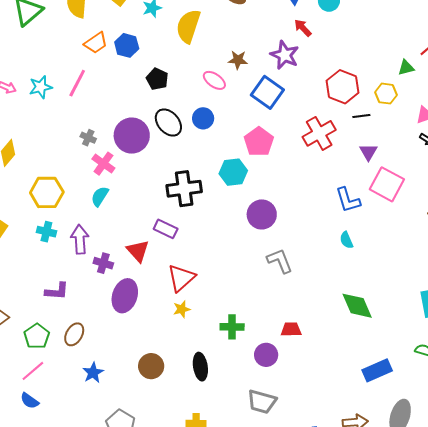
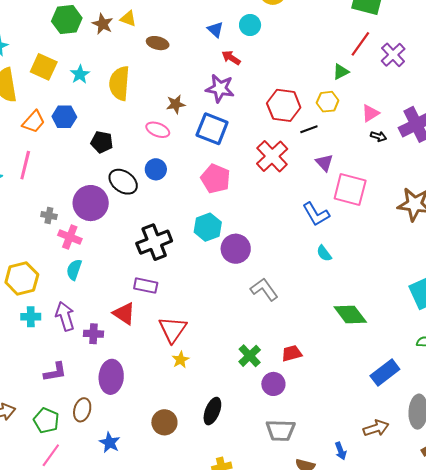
cyan hexagon: (233, 172) -> (208, 227), moved
purple ellipse: (125, 296) -> (111, 377), moved
green cross: (232, 327) -> (250, 356), moved, turned -30
black ellipse: (200, 367) -> (212, 411), turned 44

